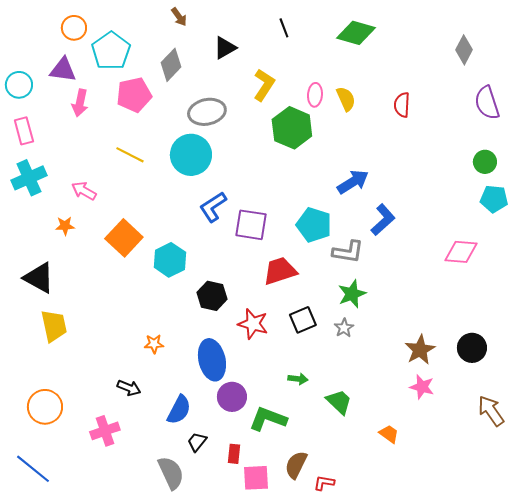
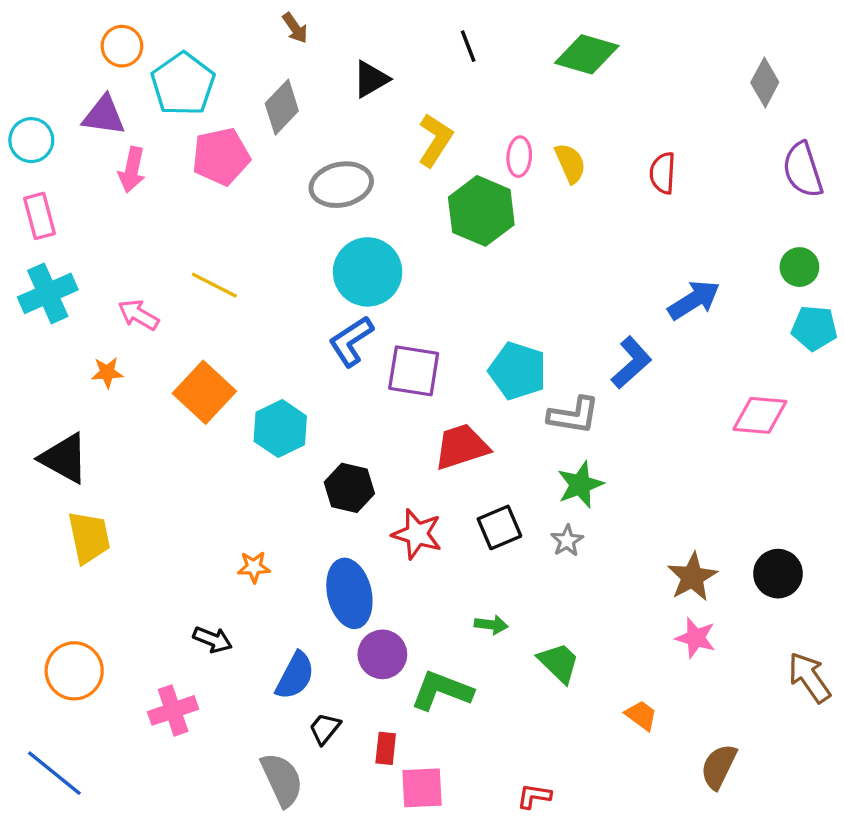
yellow line: (130, 155) -> (214, 285), moved
cyan circle: (191, 155) -> (368, 272), moved
blue arrow: (353, 182) -> (694, 300), moved
brown semicircle: (296, 465) -> (719, 766), moved

